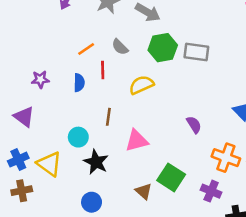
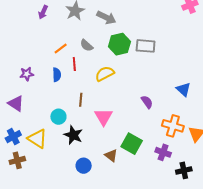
pink triangle: (137, 141) -> (104, 117), turned -42
blue circle: (92, 202) -> (84, 166), moved

